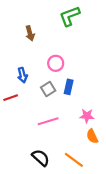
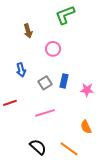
pink circle: (56, 63) -> (53, 49), moved
red line: (11, 98) -> (10, 103), moved
pink star: (87, 116) -> (87, 90), moved

